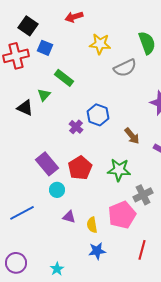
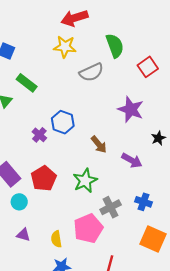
red arrow: (74, 17) -> (74, 18), moved, size x1.4
green star: (119, 170) -> (85, 181), turned -30
purple triangle: (69, 217) -> (23, 235), moved

